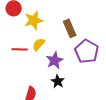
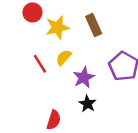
brown rectangle: (70, 28) -> (94, 25), moved
red line: (20, 49) -> (40, 64), turned 56

